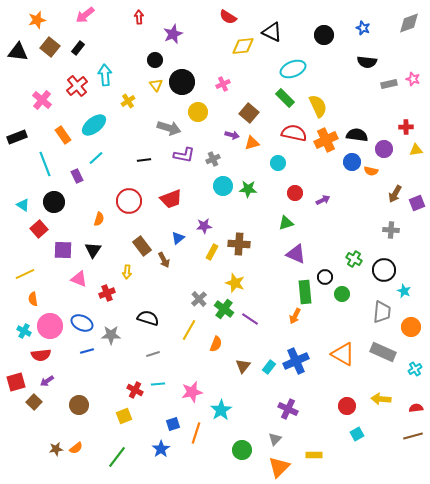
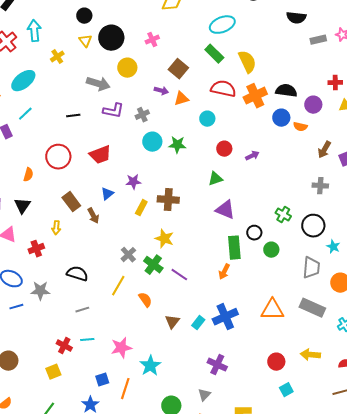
orange semicircle: (216, 344) -> (145, 300), turned -56
orange triangle: (343, 354) -> (272, 310), turned -30

